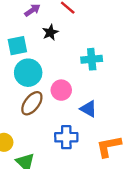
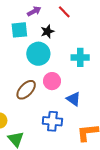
cyan square: (17, 46) -> (19, 30), moved
cyan circle: (28, 73) -> (38, 54), moved

